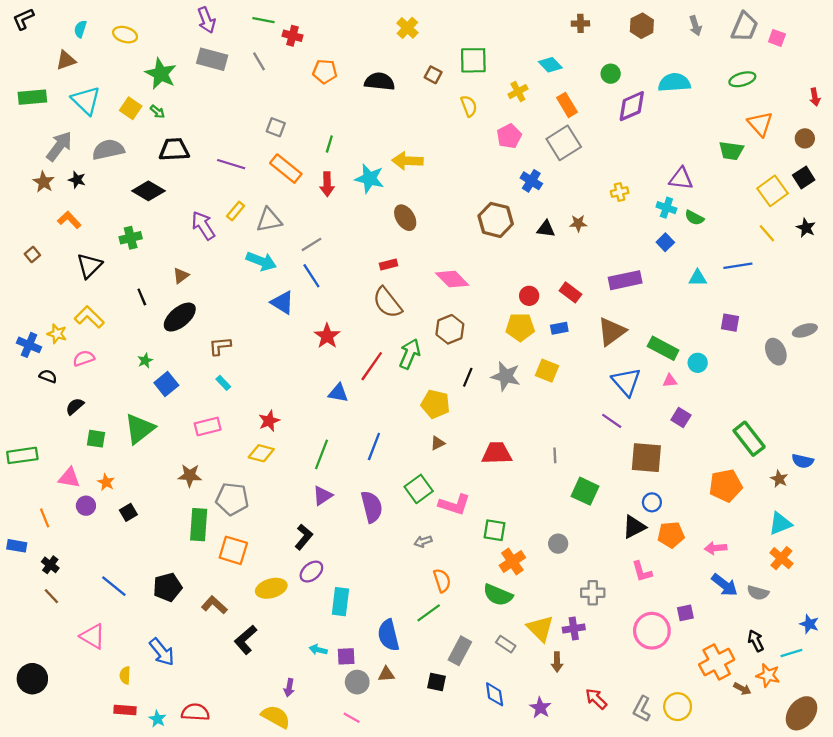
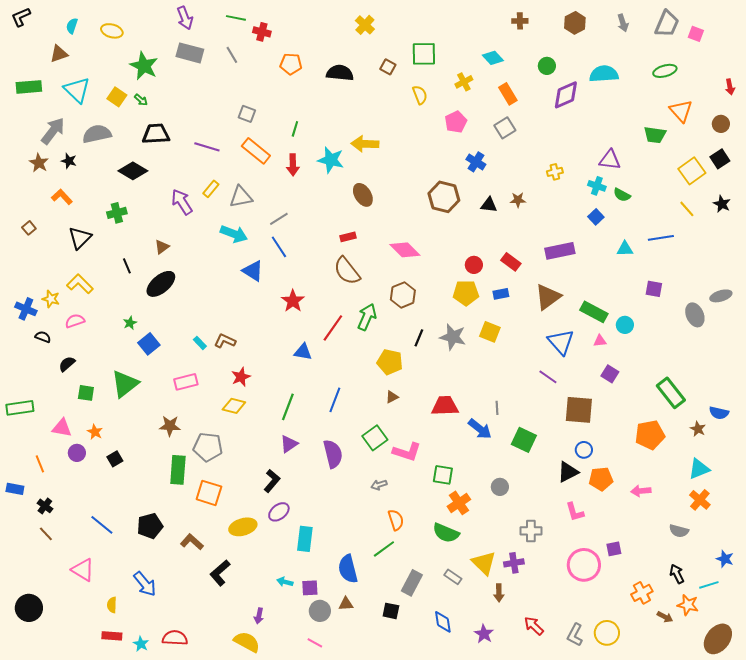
gray square: (564, 143) -> (505, 128), size x0.7
brown L-shape: (220, 346) -> (225, 341), moved, turned 30
blue arrow: (724, 585) -> (480, 429), moved
orange cross: (717, 662) -> (642, 593), size x0.7

